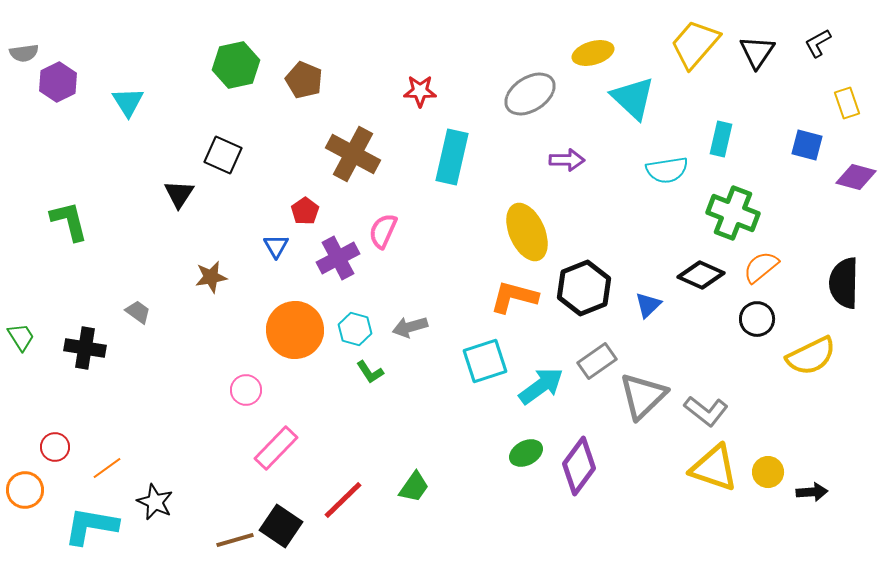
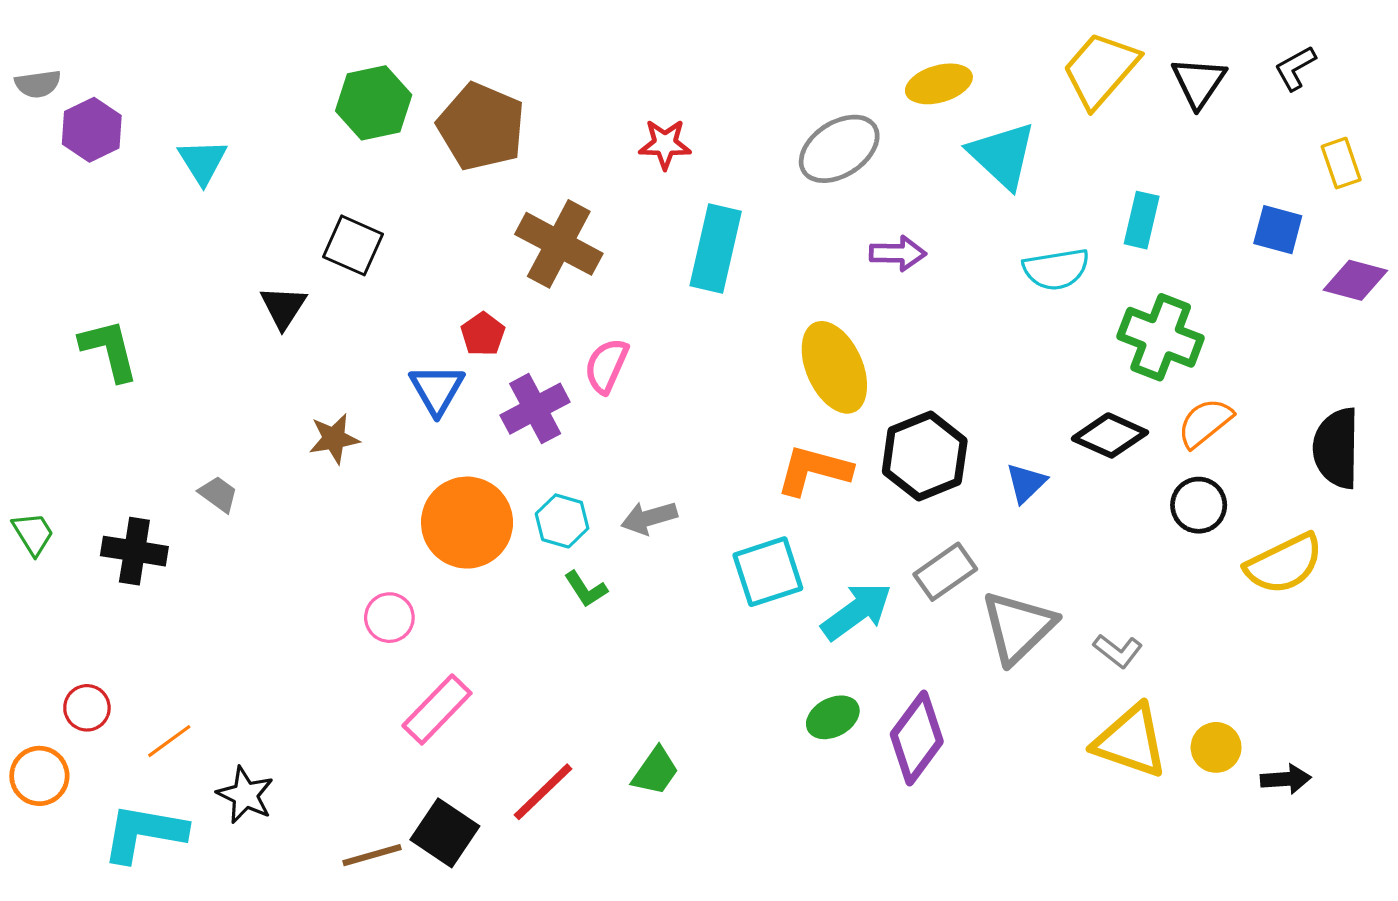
brown pentagon: (304, 80) -> (481, 127), size x1.5
blue triangle: (276, 246) -> (437, 390), size x1.4
gray L-shape: (706, 411) -> (1118, 651), size x0.7

